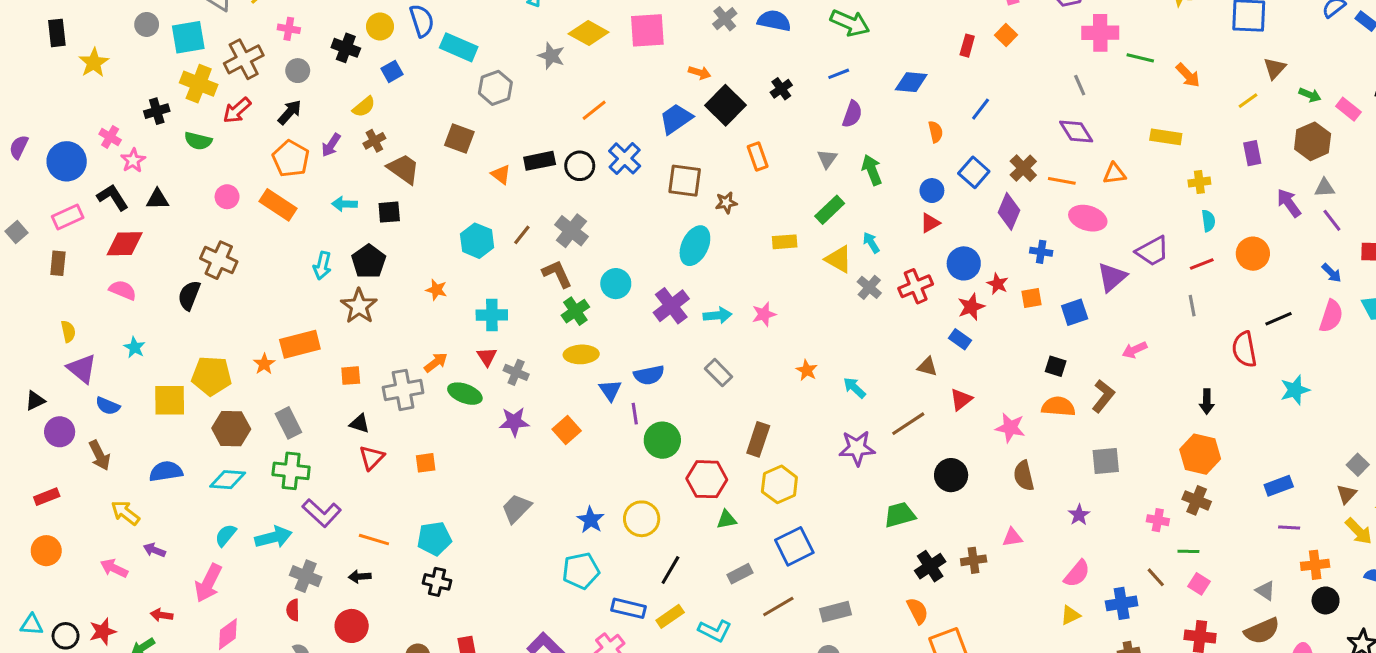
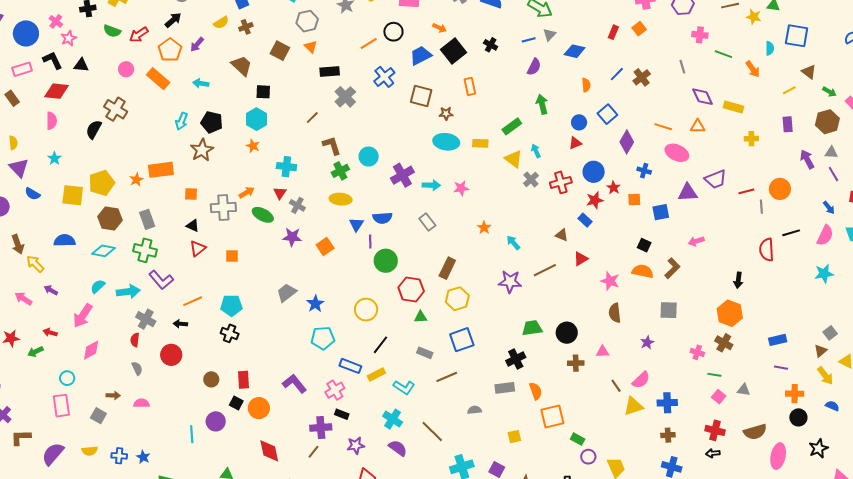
pink cross: (1100, 33) -> (700, 35), size x0.7
brown triangle: (1275, 68) -> (809, 72), turned -42
black cross: (781, 89) -> (491, 45), turned -32
red arrow: (237, 110) -> (139, 35), moved
purple diamond: (1076, 132) -> (703, 97), moved
brown cross: (374, 141) -> (246, 27), moved
gray triangle: (827, 159) -> (550, 35), moved
black circle: (580, 166) -> (393, 32), moved
brown cross: (1023, 168) -> (642, 77), moved
orange triangle: (501, 174) -> (311, 47), moved
black square: (389, 212) -> (263, 92), moved
cyan semicircle: (1208, 221) -> (770, 48), moved
gray cross: (571, 231) -> (345, 97), moved
cyan hexagon: (477, 241) -> (257, 119), moved
cyan ellipse: (695, 246) -> (446, 142), moved, turned 65
black pentagon: (369, 261) -> (212, 122), turned -30
brown rectangle: (58, 263) -> (12, 98), turned -49
purple triangle: (1112, 277) -> (688, 193), turned 30
pink semicircle: (123, 290) -> (51, 121), turned 60
gray line: (1192, 306) -> (761, 207), moved
yellow pentagon: (212, 376) -> (102, 183), turned -30
cyan star: (1295, 390) -> (824, 274), moved
brown arrow: (100, 455) -> (18, 244), moved
black circle: (951, 475) -> (567, 333), moved
blue star: (591, 520) -> (315, 304), moved
orange line: (374, 540) -> (193, 301), turned -48
black cross: (930, 566) -> (516, 359), moved
gray rectangle: (740, 574) -> (425, 353), turned 42
brown line: (1156, 577) -> (616, 386), moved
gray triangle: (1265, 591) -> (744, 390), moved, turned -32
gray rectangle: (836, 612) -> (505, 388), moved
yellow triangle: (1070, 615) -> (633, 406), size x1.5

